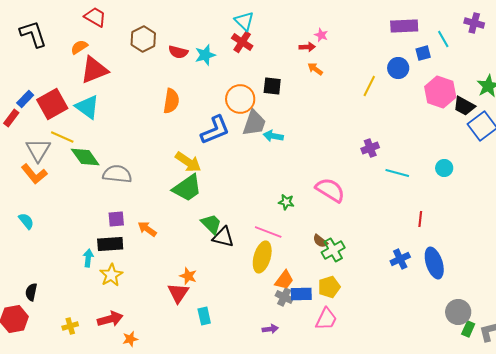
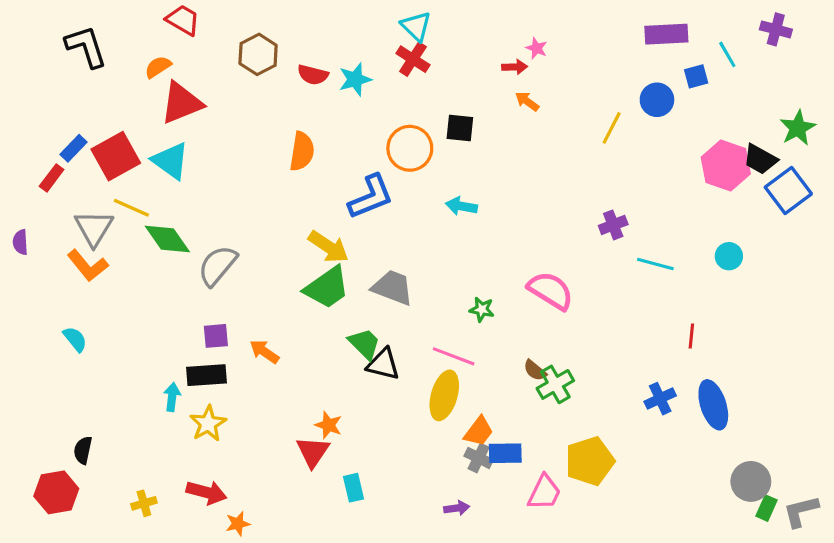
pink hexagon: (440, 92) -> (726, 165), moved
gray trapezoid: (254, 123) -> (393, 287), moved, turned -88
gray semicircle: (117, 174) -> (217, 266), turned -56
yellow pentagon: (329, 287) -> (590, 461), moved, size x1.4
red arrow: (110, 319) -> (206, 492), turned 30

